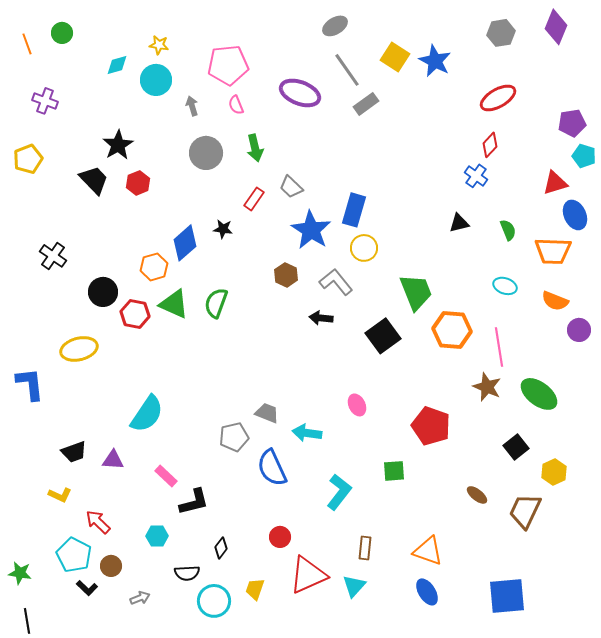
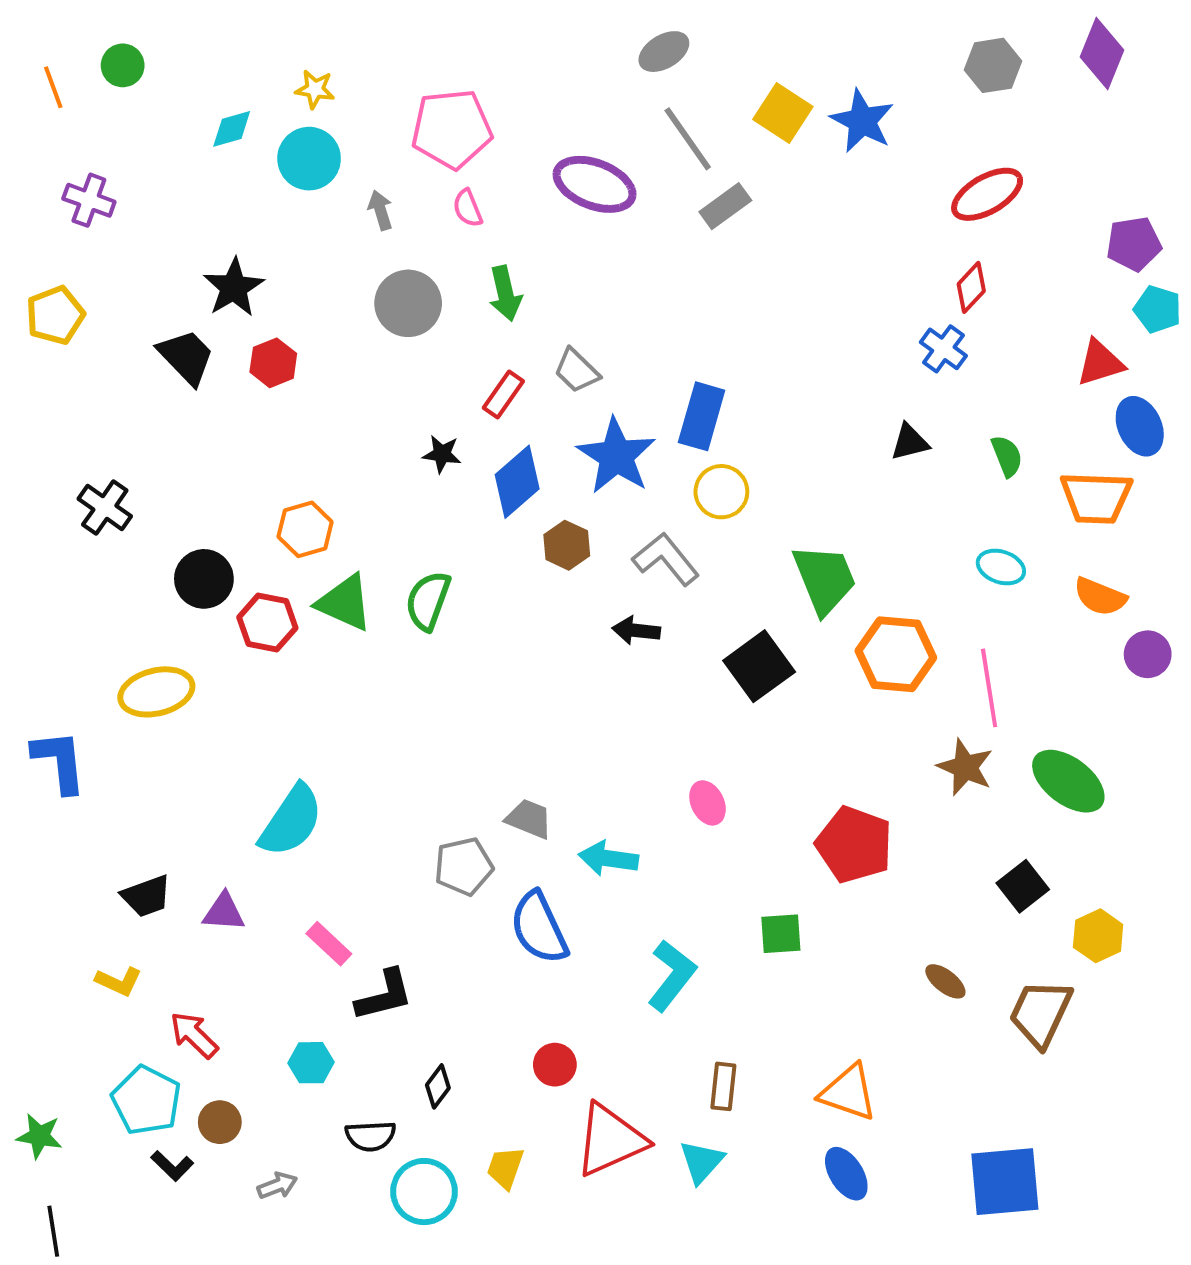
blue diamond: (185, 243) -> (517, 482), moved

